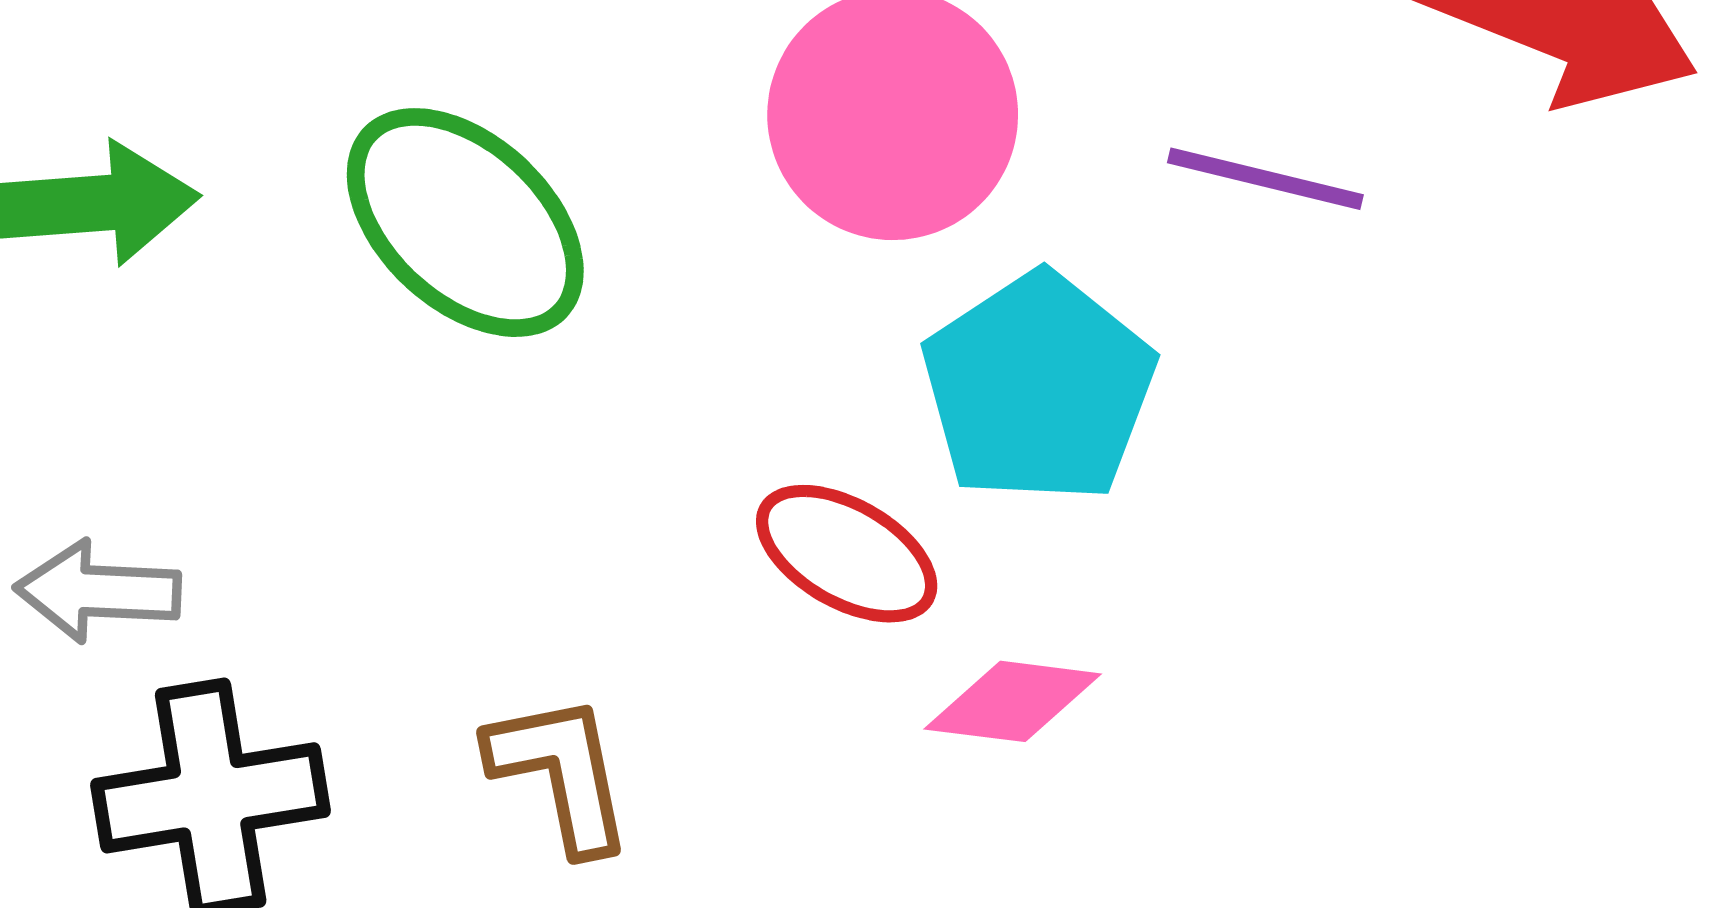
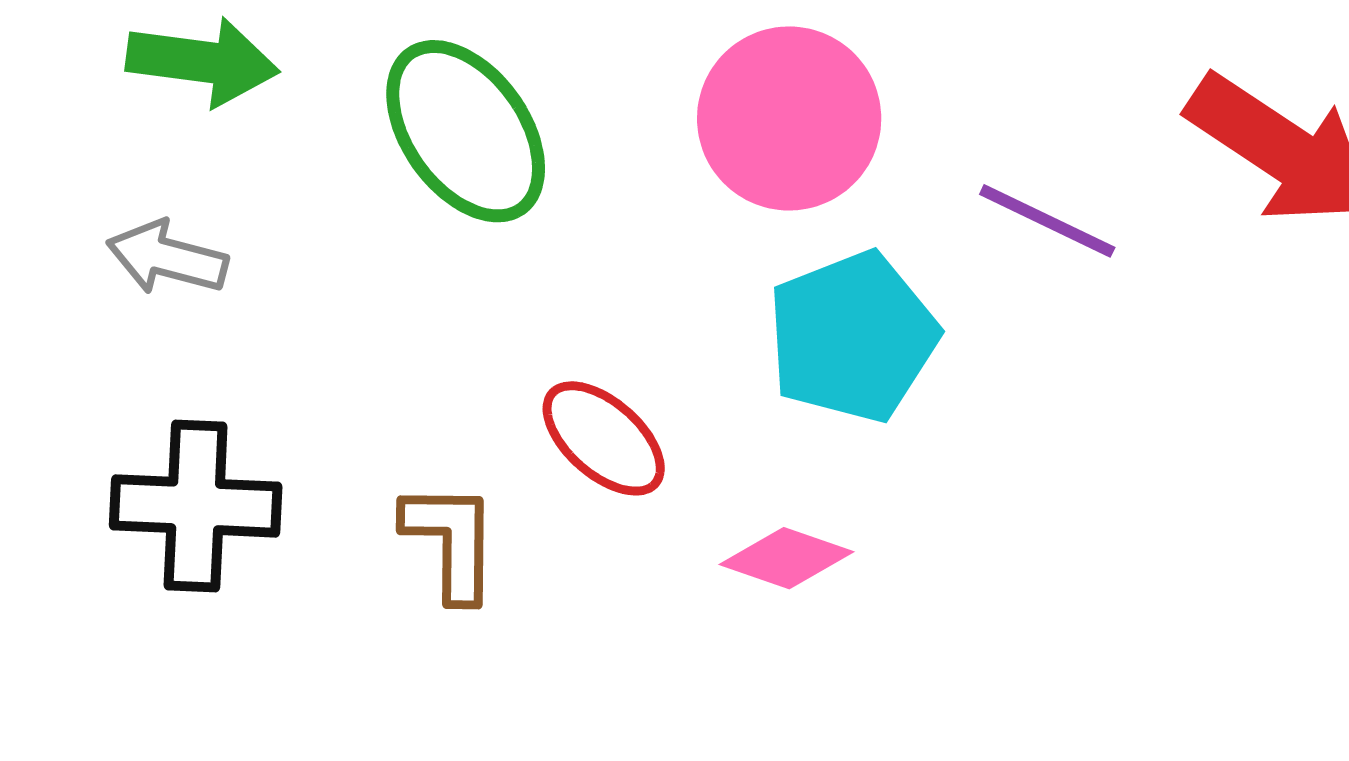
red ellipse: (847, 554) -> (604, 438), moved
gray arrow: (98, 591) -> (167, 258), moved

